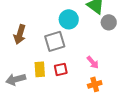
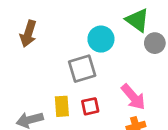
brown arrow: (20, 34) -> (28, 34), moved
pink arrow: (93, 62) -> (133, 97), size x1.5

